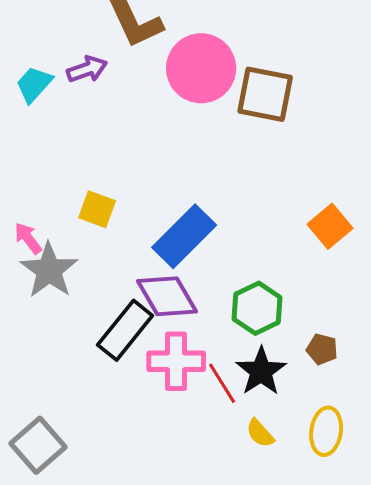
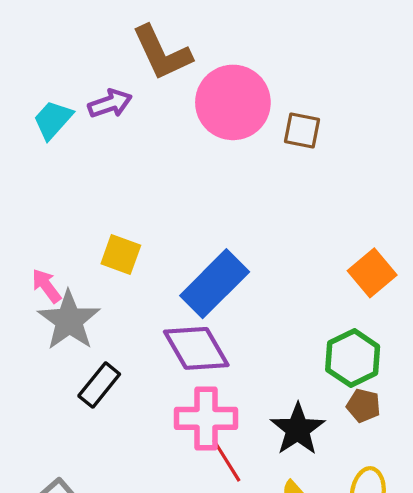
brown square: (265, 94) -> (302, 130), size x0.6
green hexagon: (257, 308) -> (353, 358), moved
black rectangle: (125, 330) -> (99, 385), moved, size x0.7
red line: (222, 383) -> (226, 461), moved

